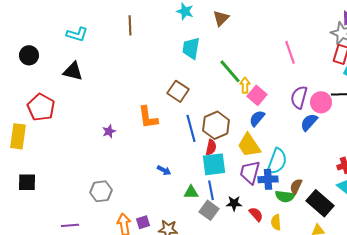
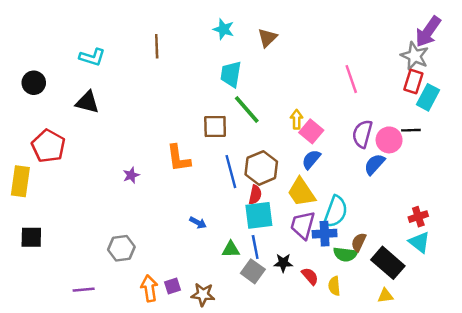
green line: (230, 71) -> (247, 110), moved
brown square: (178, 91) -> (215, 127), turned -35

